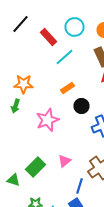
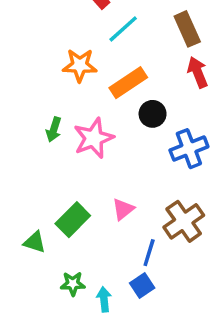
orange star: (24, 84) -> (80, 65), moved
orange rectangle: (68, 88) -> (128, 83), size x1.5
green arrow: (16, 106) -> (54, 129), moved

